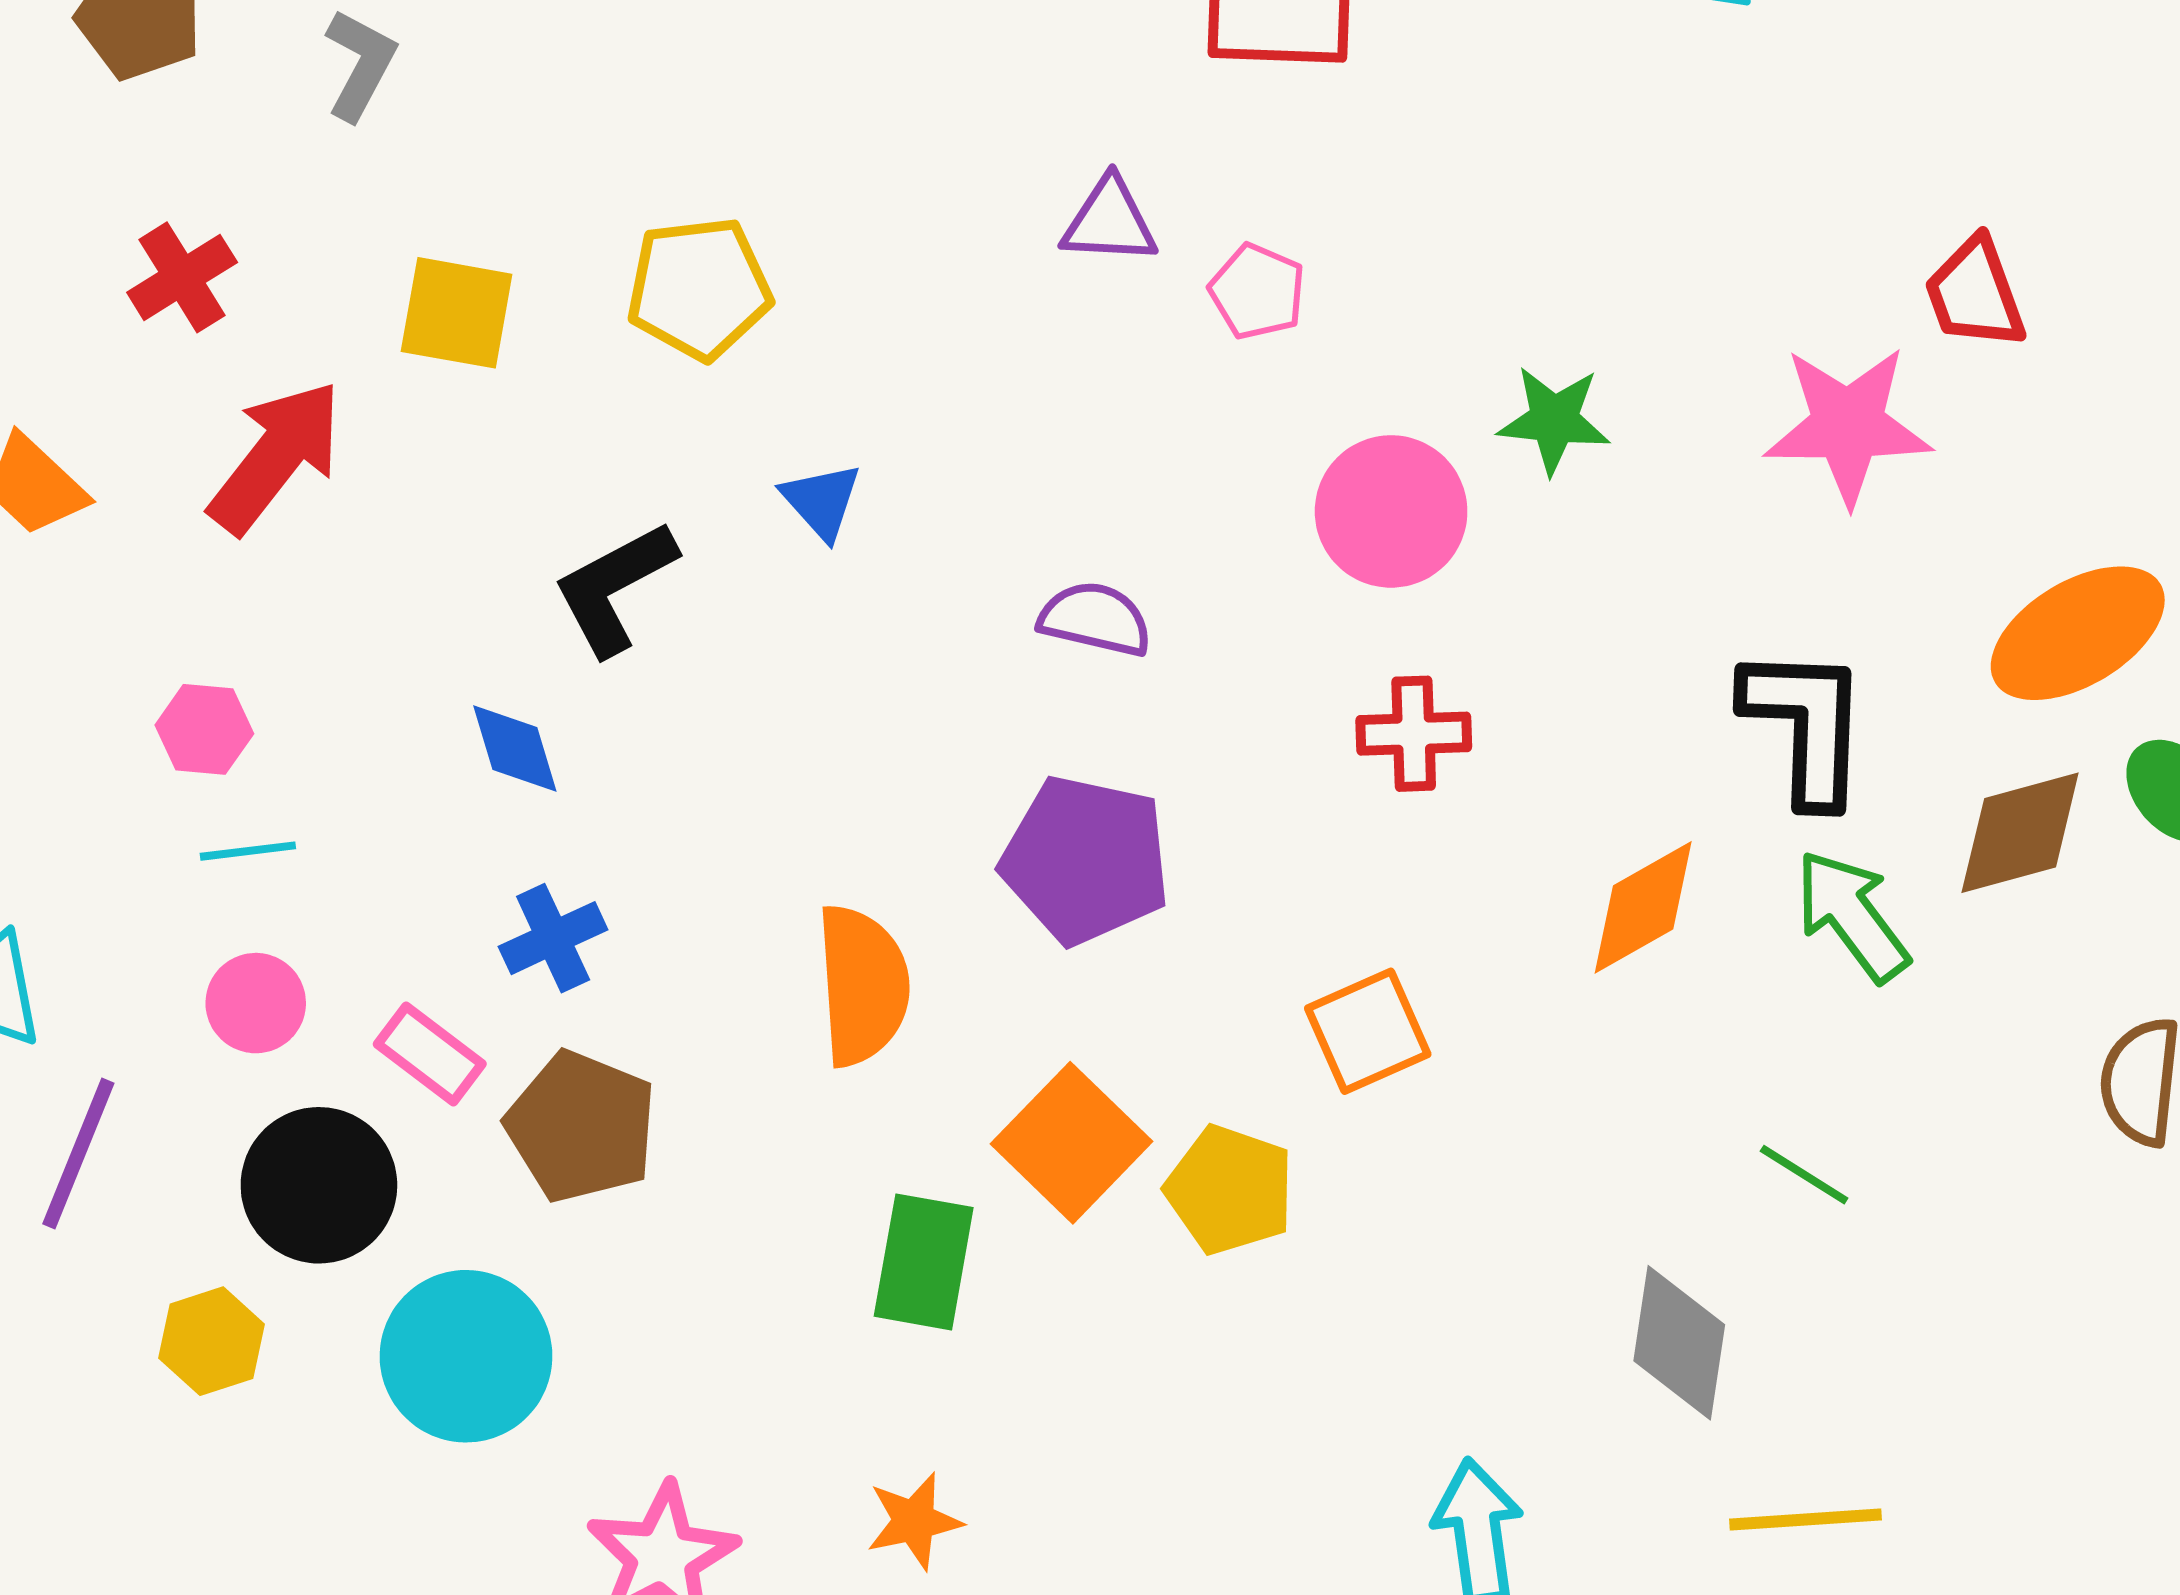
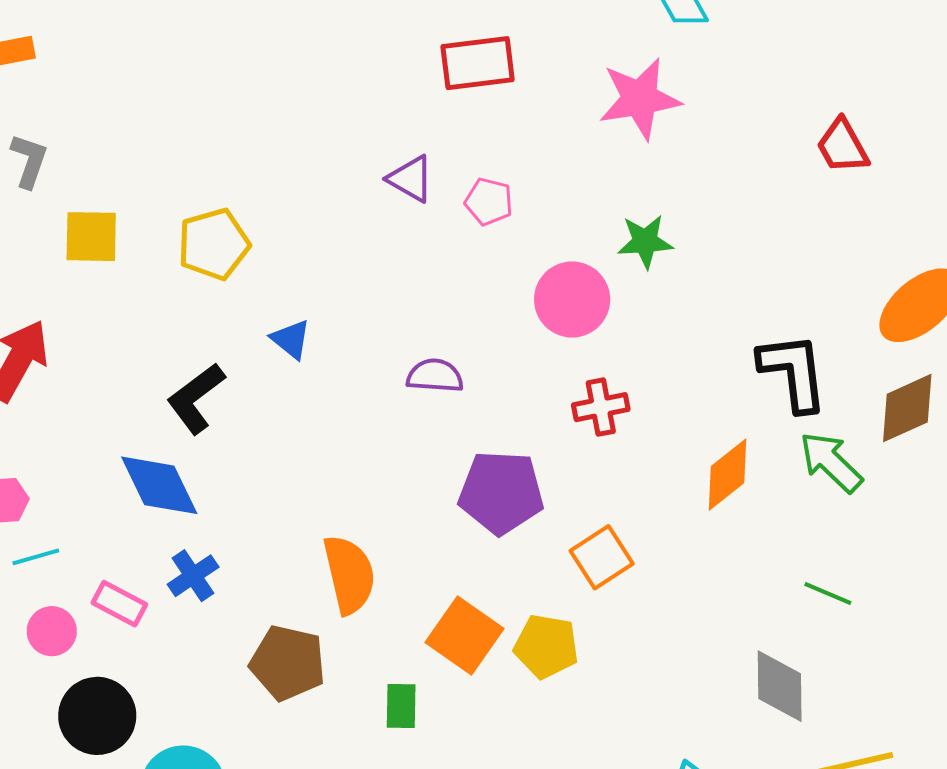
purple triangle: (1110, 221) -> (411, 179), turned 36
yellow square: (457, 313) -> (91, 237), moved
pink star: (1848, 425) -> (640, 99), moved
blue diamond: (515, 748) -> (159, 485), size x1.6
purple pentagon: (1086, 860) -> (501, 492), moved
pink rectangle: (430, 1054) -> (119, 604), moved
brown pentagon: (581, 1127) -> (288, 663), moved
green rectangle: (924, 1262) -> (401, 706), size x0.7

